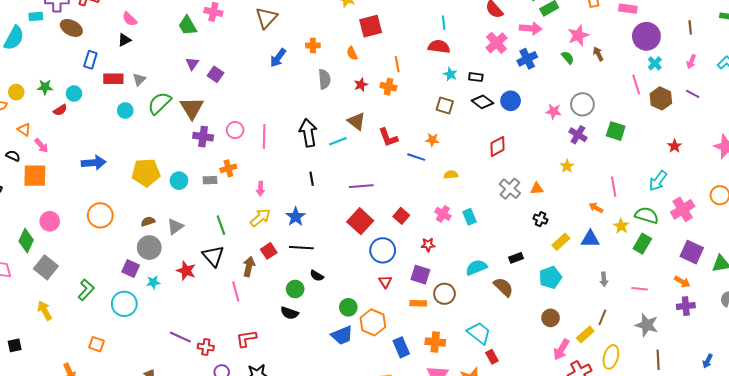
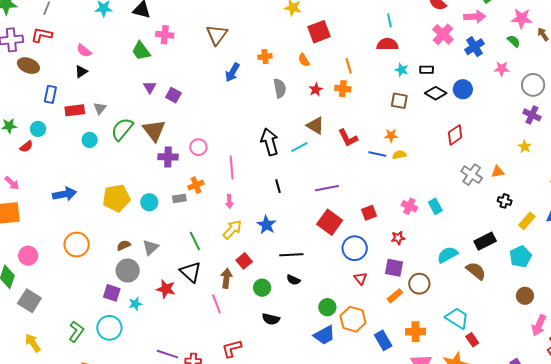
pink star: (578, 35) -> (522, 18), turned 30
pink star: (553, 111) -> (502, 69), moved
pink line: (264, 136) -> (232, 167), moved
yellow semicircle: (451, 175) -> (399, 155), moved
red square: (401, 216) -> (369, 213), turned 35
black line: (301, 248) -> (291, 255), moved
black rectangle: (516, 258) -> (485, 241), size x1.5
green circle: (295, 289) -> (262, 288), moved
green L-shape: (86, 290) -> (76, 332), moved
orange rectangle: (418, 303) -> (395, 296), turned -35

